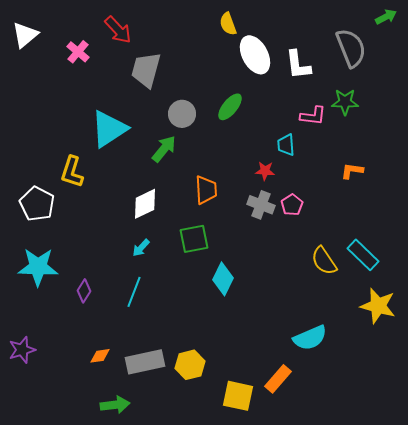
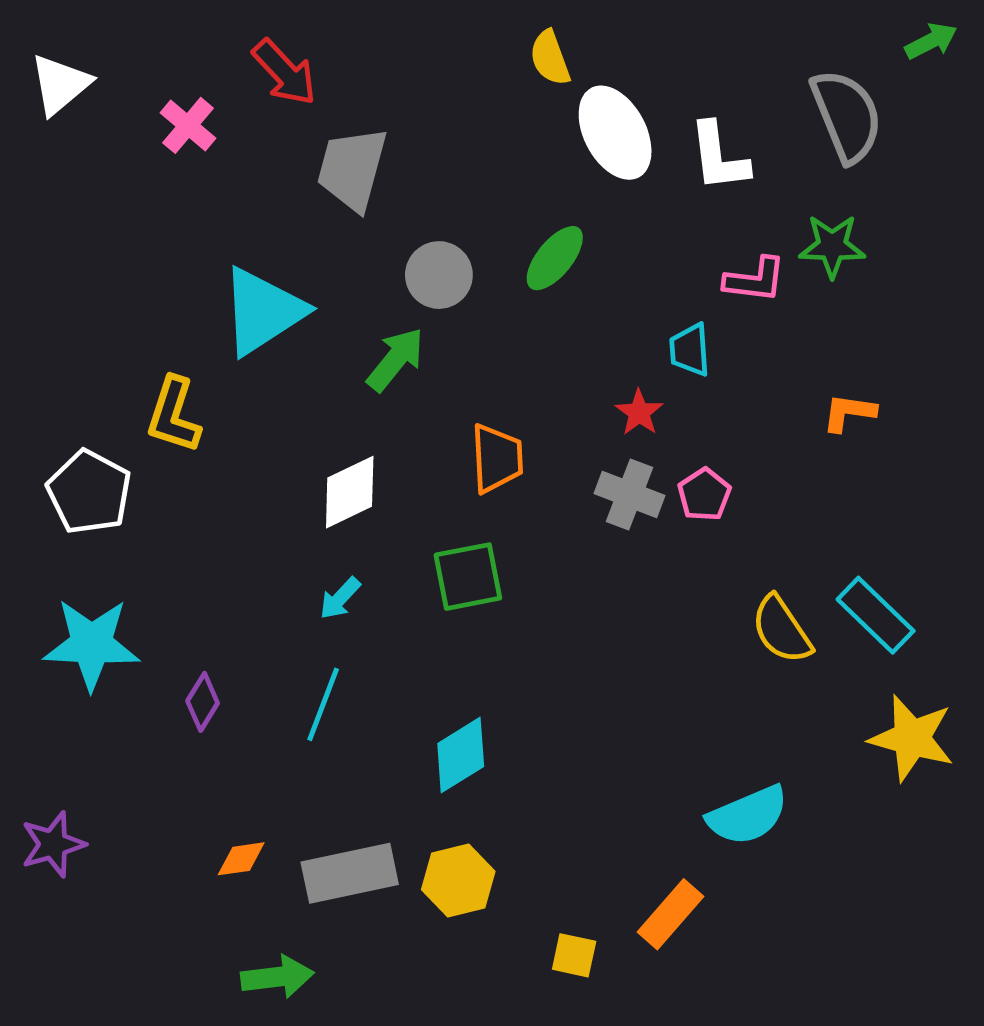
red star: (265, 171) -> (639, 413), turned 30
cyan diamond: (223, 279) -> (461, 755), moved, turned 32
yellow square: (238, 396) -> (574, 955), size x0.6

